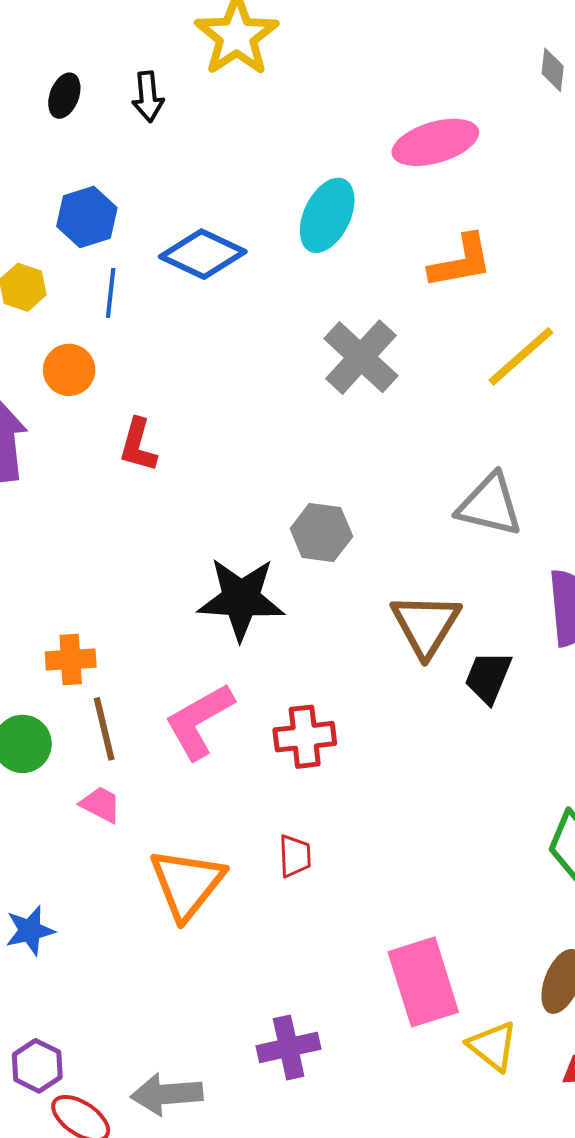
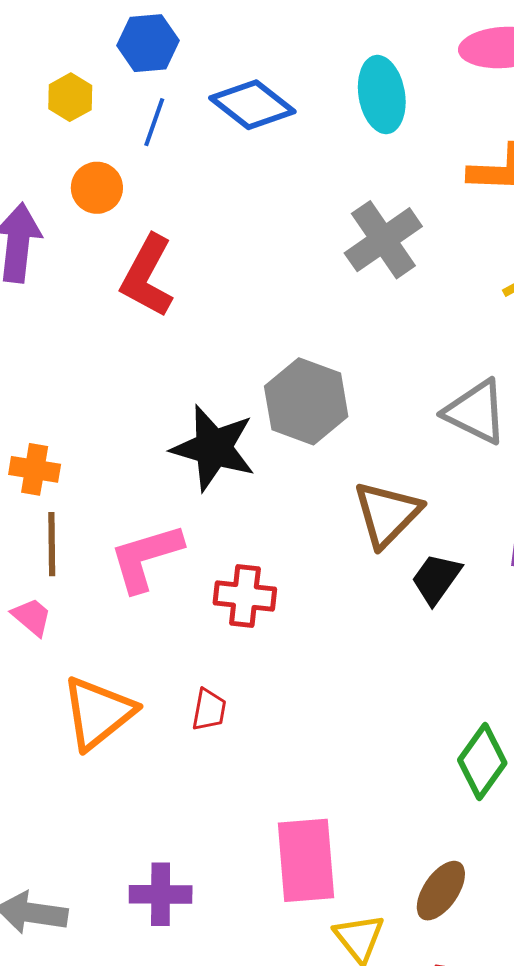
cyan ellipse: (327, 215) -> (382, 95), turned -48
red L-shape: (138, 445) -> (147, 276), size x1.5
gray hexagon: (321, 533) -> (306, 401), size x1.4

